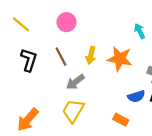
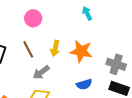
cyan arrow: (140, 31) -> (87, 13), moved
blue semicircle: (136, 96) -> (84, 84), moved

